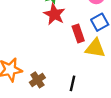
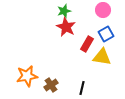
red rectangle: (78, 33) -> (87, 44), turned 49

